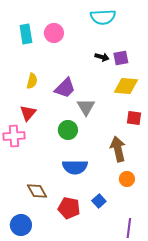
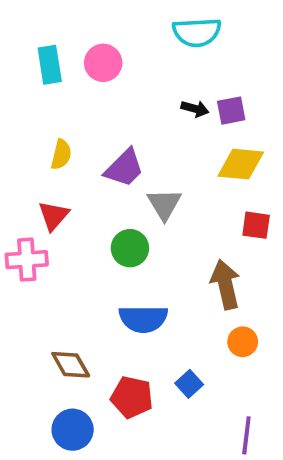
blue circle: (21, 225) -> (73, 430), moved

